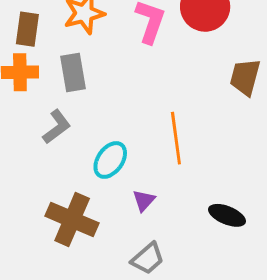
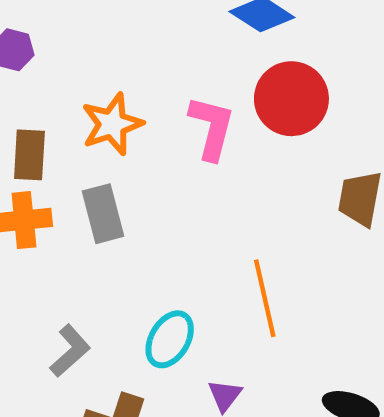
gray L-shape: (57, 127) -> (70, 351), moved

